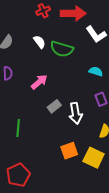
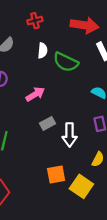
red cross: (43, 11) -> (35, 21), moved
white semicircle: (39, 42) -> (43, 50), turned 32

